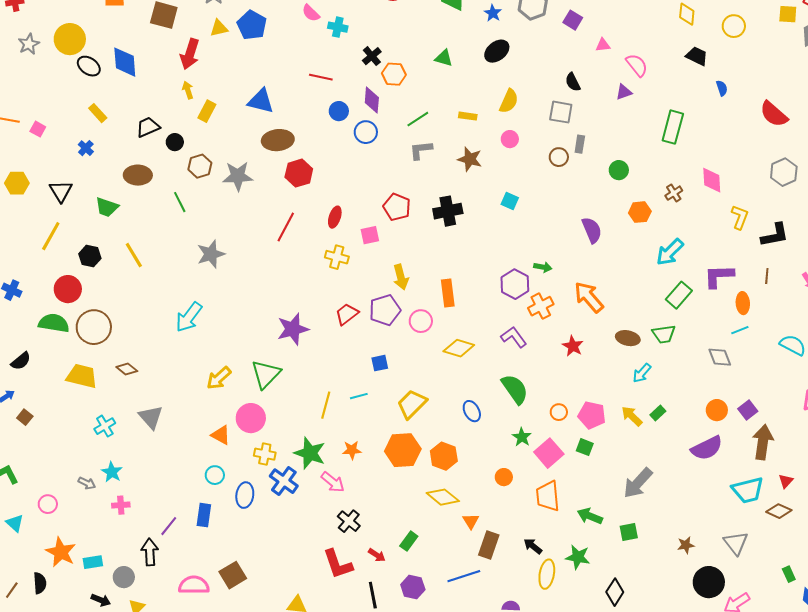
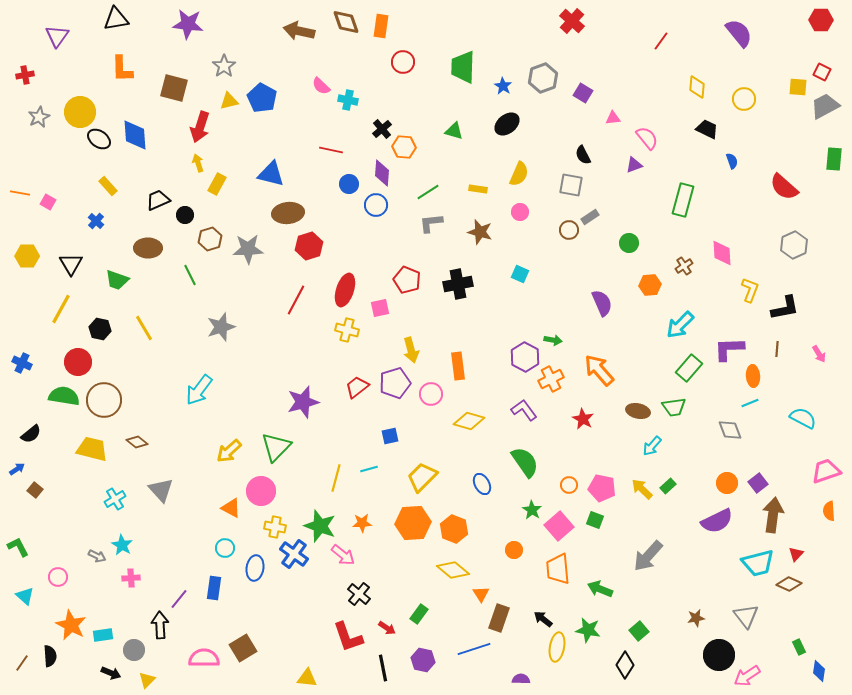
gray rectangle: (580, 144) -> (590, 217), turned 48
red ellipse: (335, 217) -> (345, 290), size x1.5
green square: (629, 532) -> (639, 631), moved, turned -30

